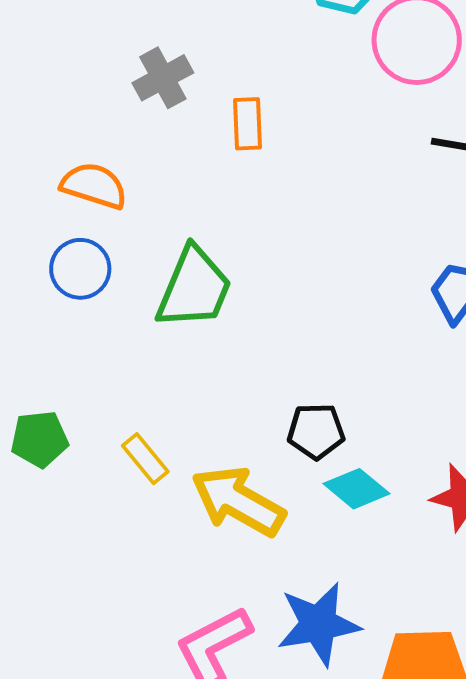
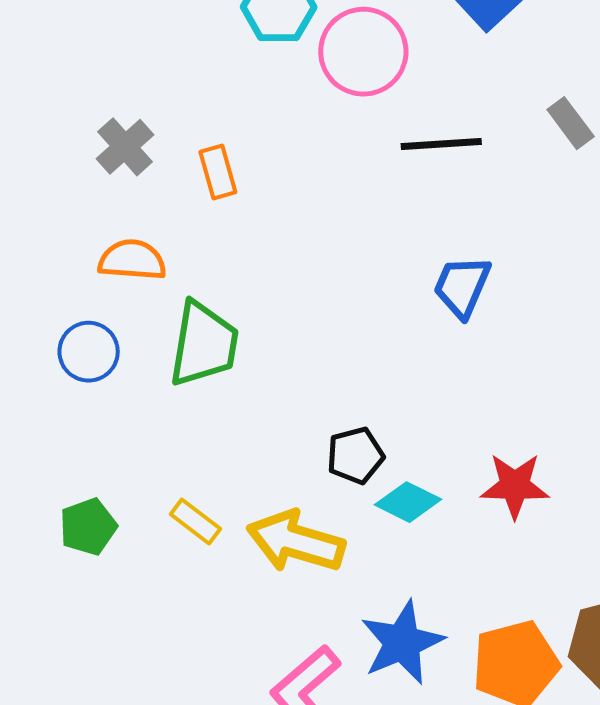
orange semicircle: (94, 186) -> (132, 260), moved

